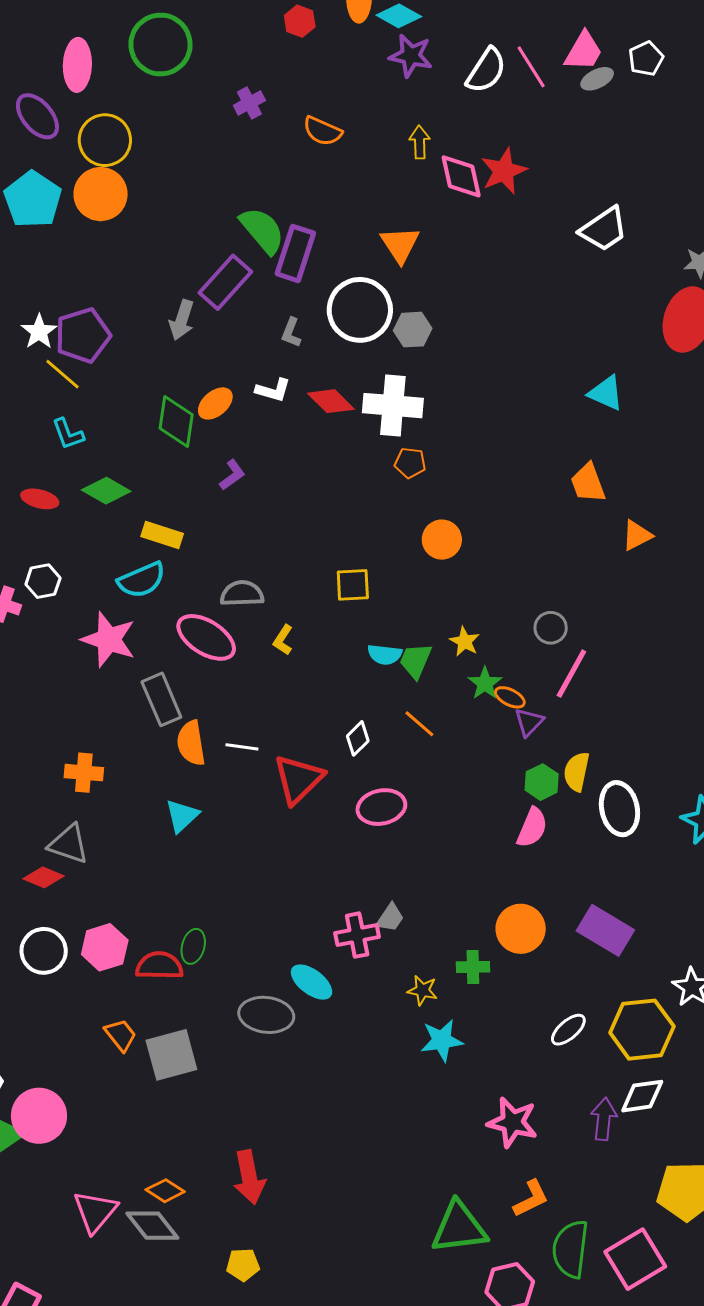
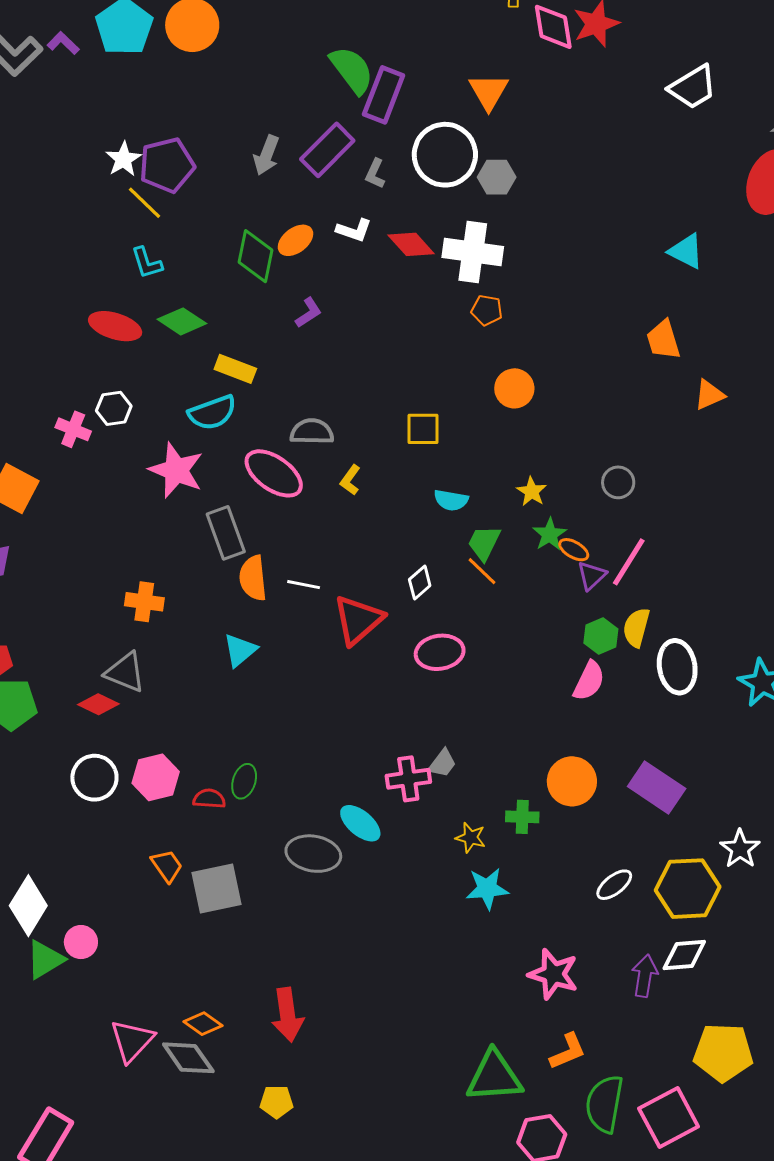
purple rectangle: (225, 282) -> (327, 150), moved
red ellipse: (40, 499) -> (115, 326), size x1.4
green trapezoid: (416, 661) -> (484, 543), moved
pink line: (571, 674) -> (629, 562), moved
red semicircle: (159, 966) -> (209, 799), size x0.7
pink circle: (39, 1116) -> (81, 942), size x0.6

